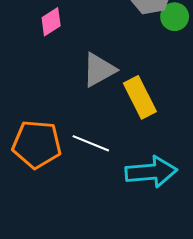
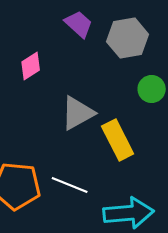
green circle: (175, 17) -> (152, 89), moved

